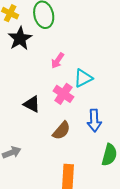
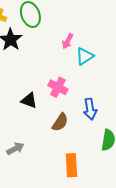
pink arrow: (58, 61) -> (68, 41), moved
cyan triangle: (83, 78) -> (85, 56), moved

